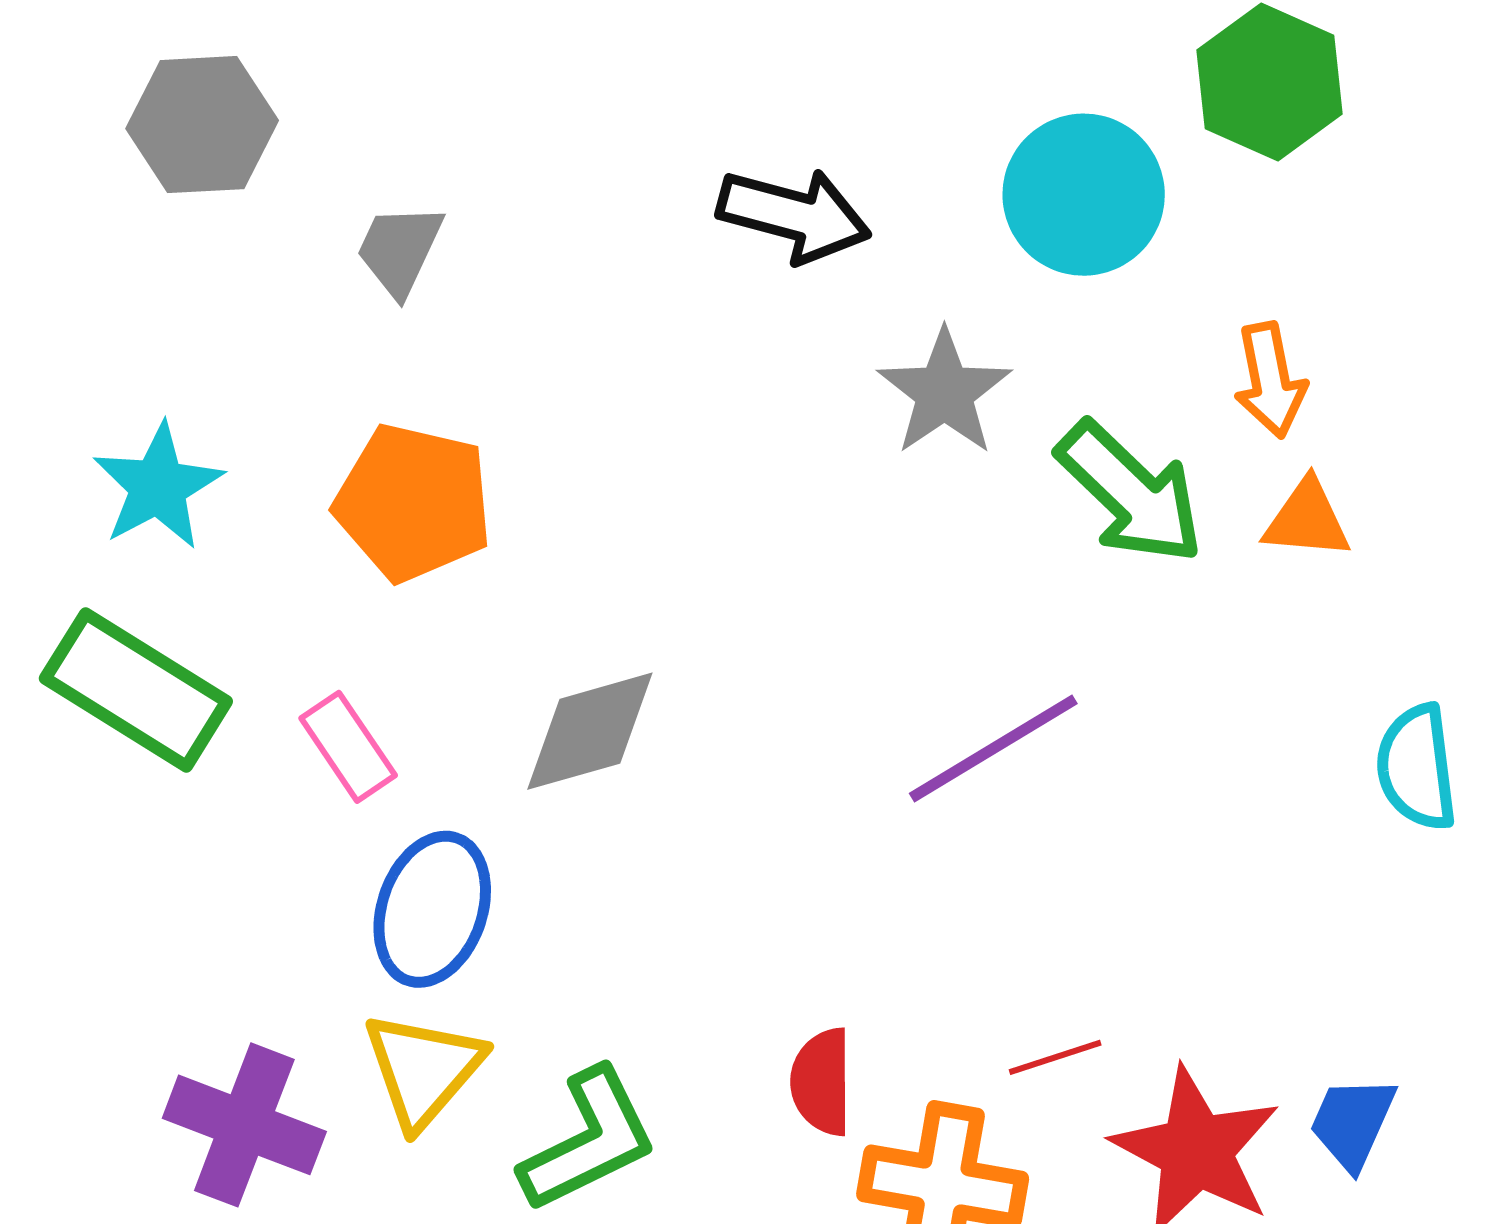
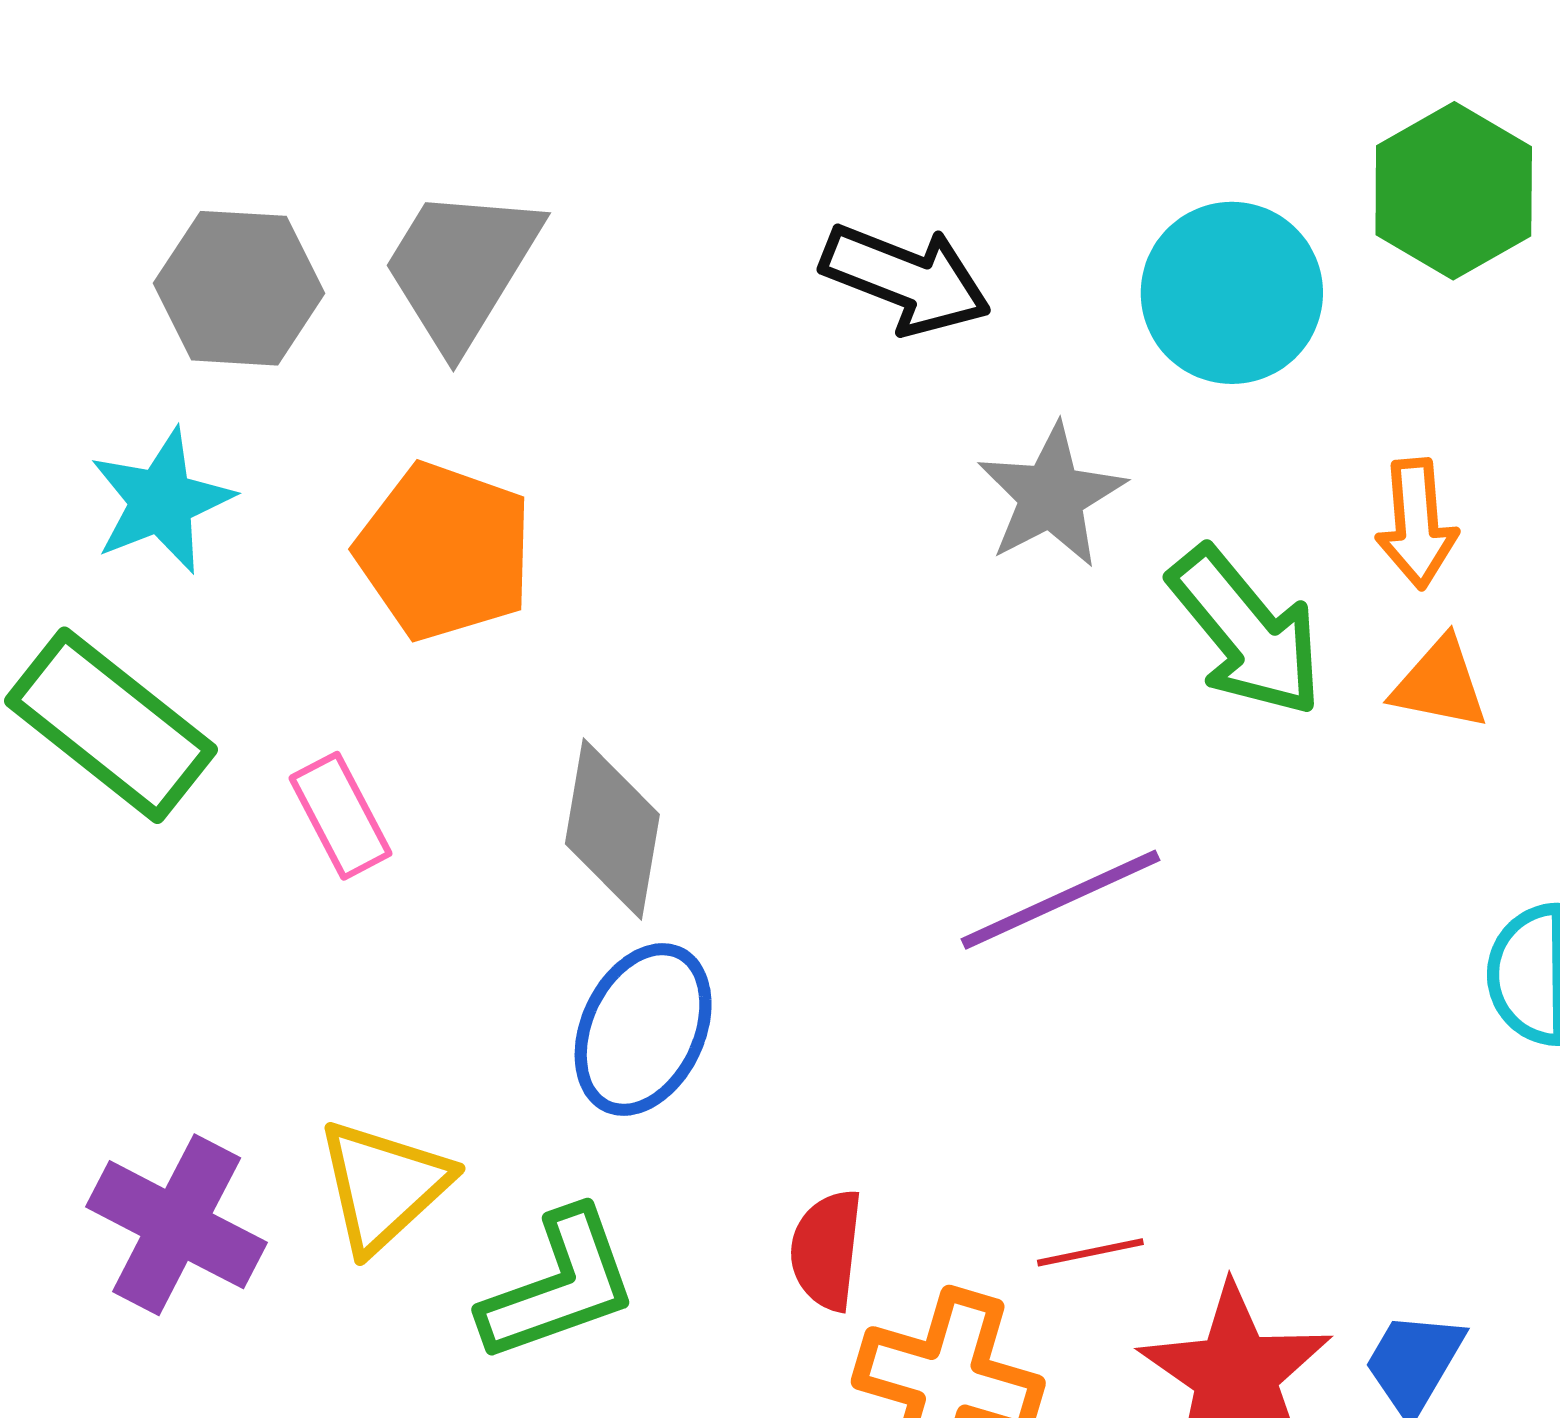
gray hexagon: (202, 125) -> (239, 288), moved
gray trapezoid: (400, 250) -> (461, 267), size x1.6
gray diamond: (590, 731) -> (612, 829), turned -71
blue ellipse: (432, 909) -> (643, 1030), moved

